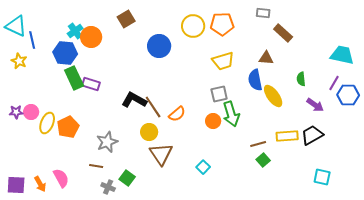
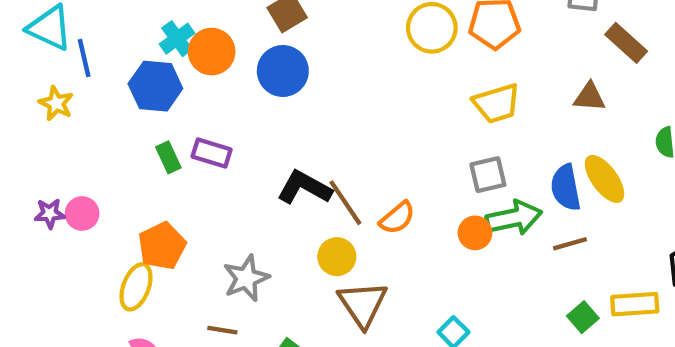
blue circle: (159, 46) -> (283, 71), moved
green rectangle: (74, 78) -> (168, 157), moved, size x0.6
blue semicircle: (255, 80) -> (566, 188), moved
green arrow: (231, 114) -> (514, 218), turned -85
yellow ellipse: (47, 123) -> (136, 287), moved
yellow rectangle: (287, 136) -> (635, 304), moved
brown line: (258, 144) -> (570, 244), moved

